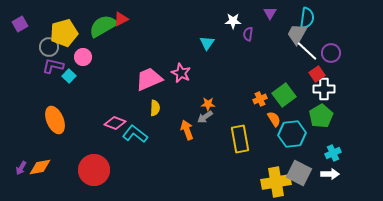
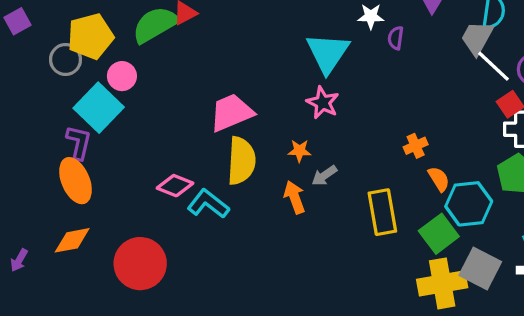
cyan triangle: (207, 43) -> (328, 53), size x1.8
purple L-shape: (53, 66) -> (79, 142), moved, turned 90
pink star: (181, 73) -> (323, 103), moved
cyan square: (69, 76) -> (99, 108), size x2.0
green square: (284, 95) -> (439, 234), moved
orange star: (208, 104) -> (299, 151), moved
yellow semicircle: (155, 108) -> (241, 161), size x1.8
orange diamond: (40, 167) -> (72, 240), moved

